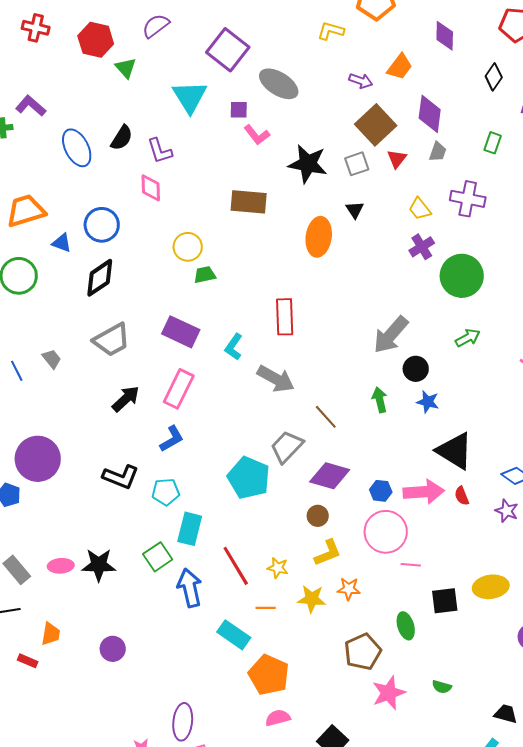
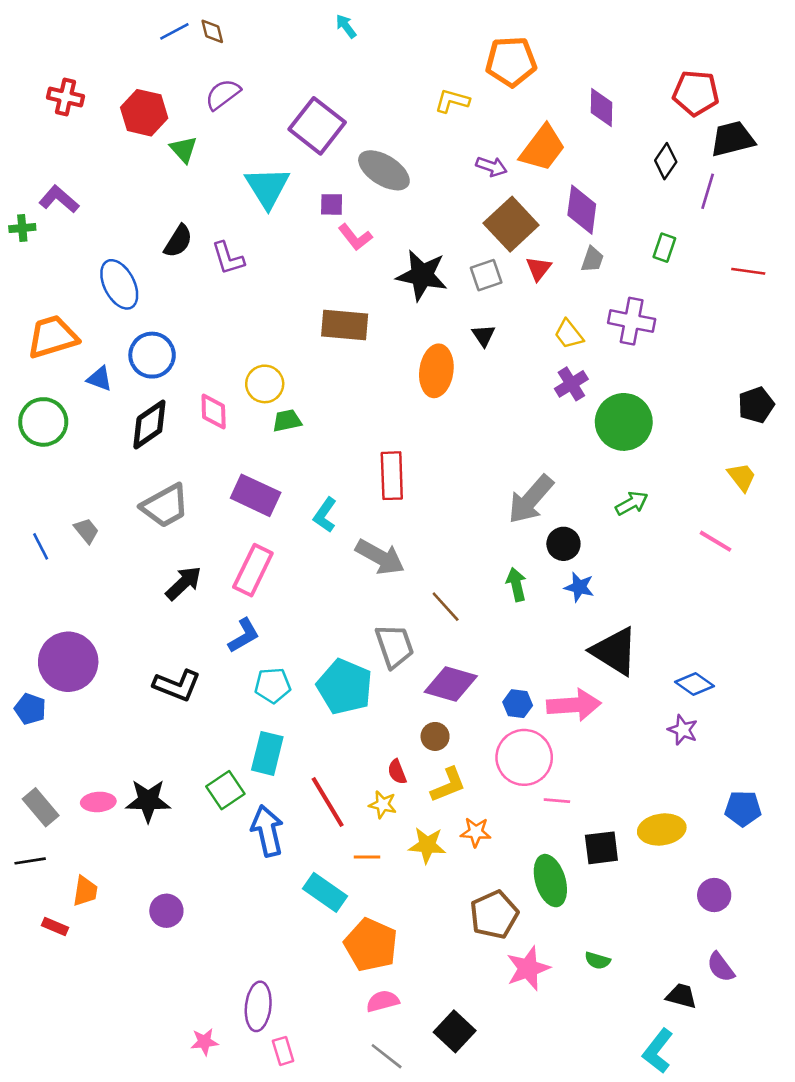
orange trapezoid: (400, 67) -> (543, 148), size x1.4
blue ellipse: (77, 148) -> (119, 284), moved
pink diamond: (151, 188) -> (214, 411), moved
gray trapezoid: (287, 447) -> (394, 646), turned 117
cyan pentagon: (166, 492) -> (273, 685), moved
red semicircle: (462, 496) -> (397, 772), moved
green ellipse: (406, 626) -> (550, 881), size x1.4

